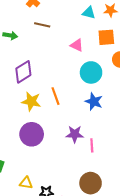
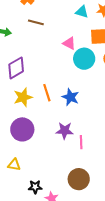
cyan circle: (91, 72) -> (84, 59), moved
yellow star: (31, 101) -> (23, 97), turned -30
blue star: (94, 102) -> (70, 97), moved
yellow triangle: (26, 183) -> (14, 165), moved

